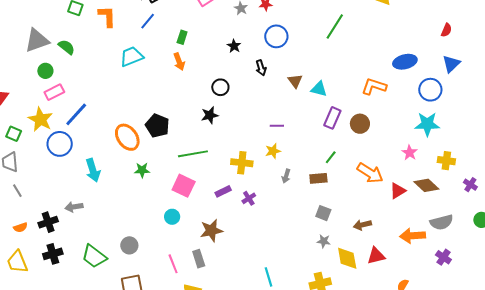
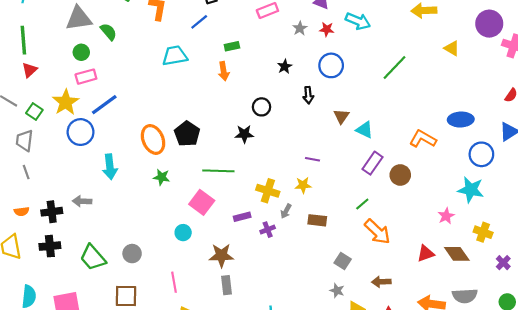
green rectangle: (182, 37) -> (232, 46), turned 48
orange arrow: (370, 173) -> (377, 232), moved
gray arrow: (286, 176) -> (286, 211), moved
brown rectangle: (318, 178) -> (317, 220), moved
gray rectangle: (199, 259) -> (227, 285), moved

